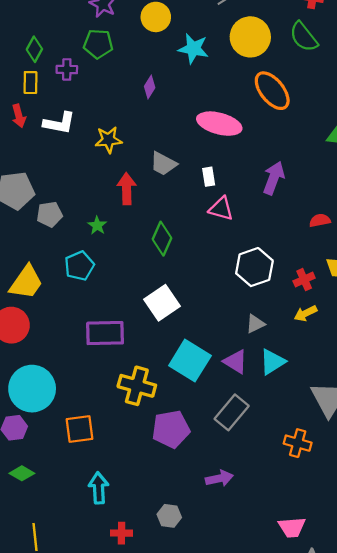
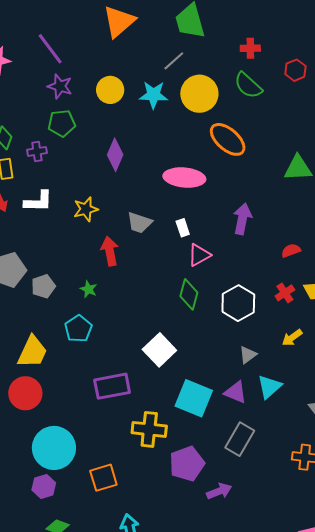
cyan star: (193, 49) -> (153, 95), moved
purple diamond: (150, 87) -> (115, 155), size x1.5
pink triangle: (221, 209) -> (199, 255), turned -35
green diamond: (162, 239) -> (189, 294), moved
red cross: (304, 280) -> (285, 293), moved
purple arrow: (219, 478) -> (219, 491), moved

